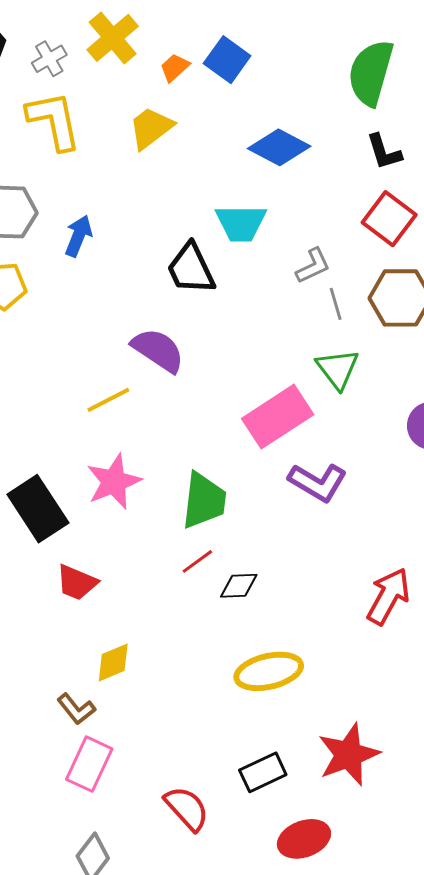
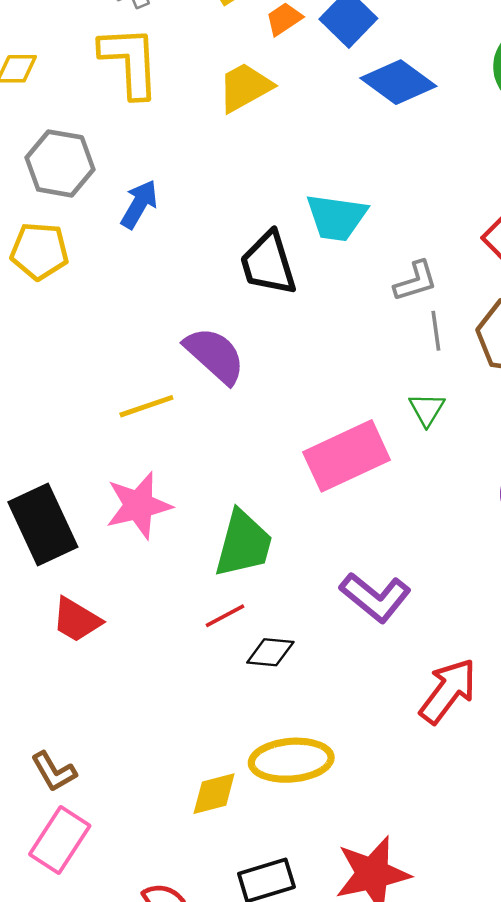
blue diamond: (279, 147) -> (398, 82), moved
green triangle: (338, 369) -> (427, 409), size x0.7
purple L-shape: (318, 482) -> (375, 597), moved
yellow diamond: (113, 662) -> (214, 794), moved

